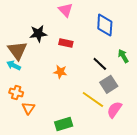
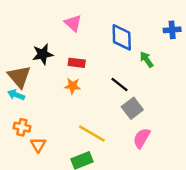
green arrow: (123, 56) -> (147, 60), moved
orange star: (60, 72) -> (73, 86), moved
yellow line: (93, 100) -> (92, 134), moved

